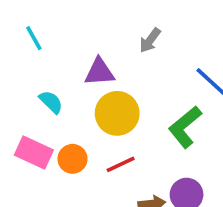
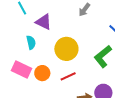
purple triangle: (99, 72) -> (44, 22), moved, turned 30
cyan semicircle: (51, 102) -> (31, 42), turned 32

